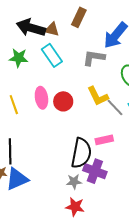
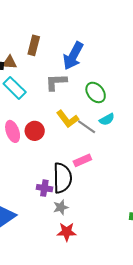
purple cross: (95, 171) -> (44, 188), moved, size x0.7

